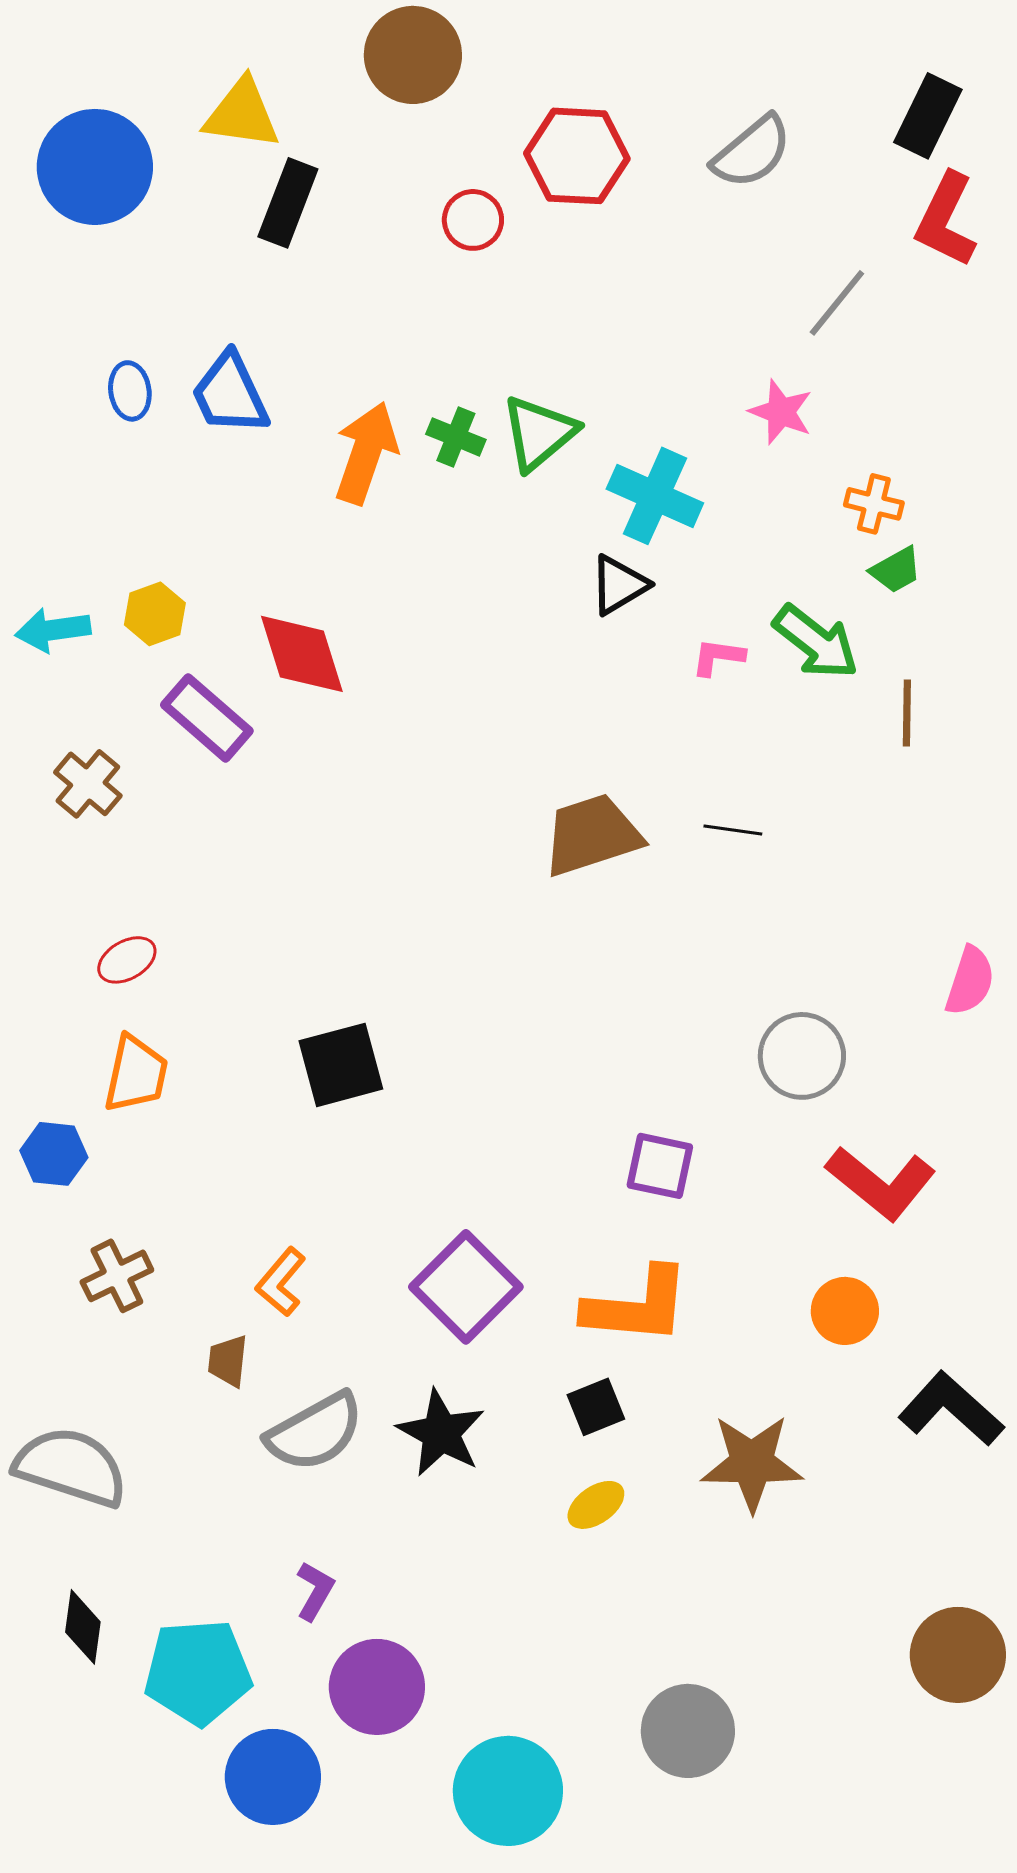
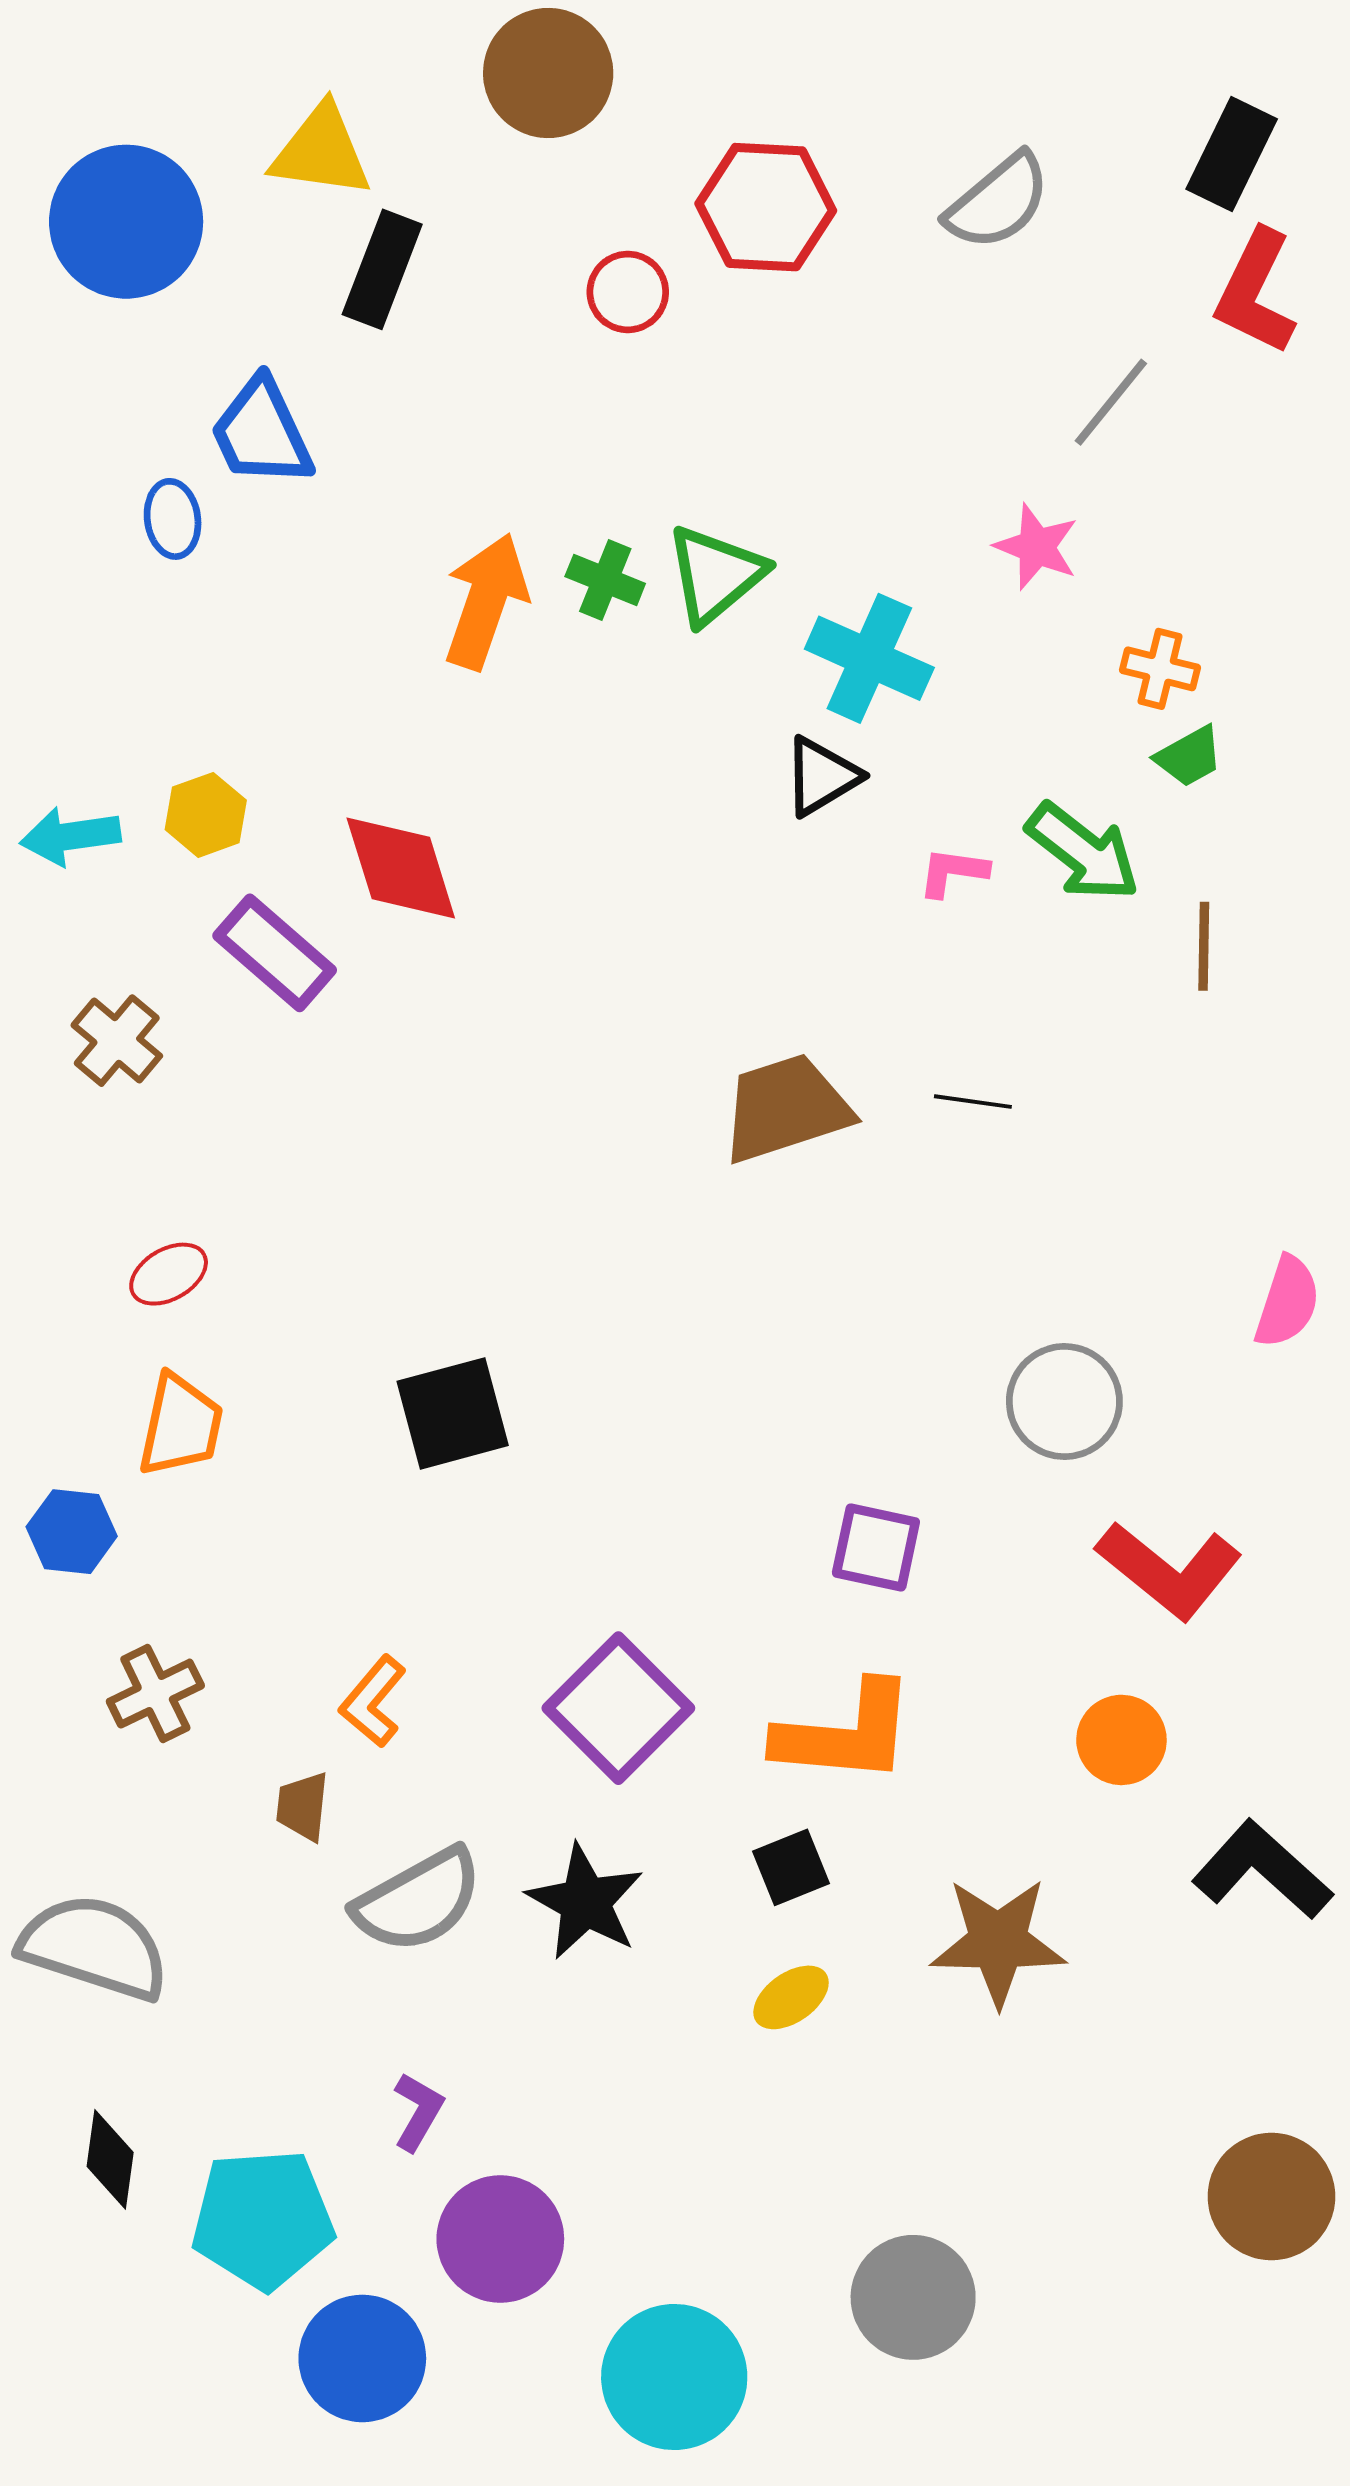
blue trapezoid: (230, 394) -> (261, 433), moved

